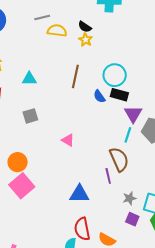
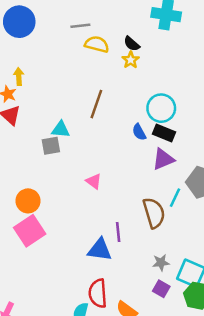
brown line: (75, 76) -> (96, 104), moved
cyan triangle: (29, 79) -> (61, 129), moved
purple triangle: (133, 114) -> (163, 159), moved, turned 30
cyan line: (128, 135) -> (175, 198), moved
purple line: (108, 176) -> (118, 232), moved

